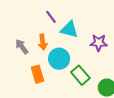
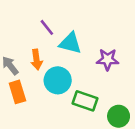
orange rectangle: (37, 74) -> (17, 92), moved
green rectangle: (80, 75) -> (85, 101), turned -30

